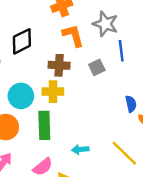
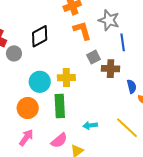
brown cross: (59, 65) -> (111, 69), moved
gray square: (97, 67) -> (94, 57), moved

